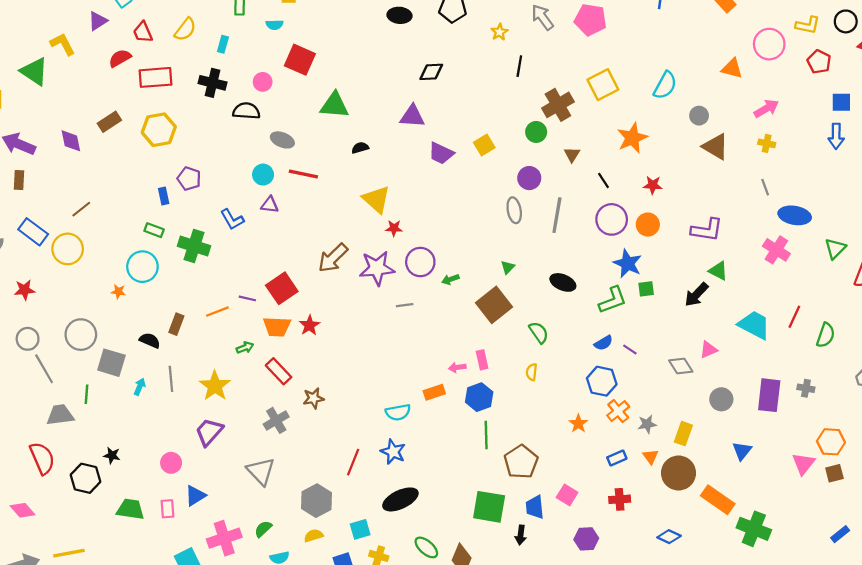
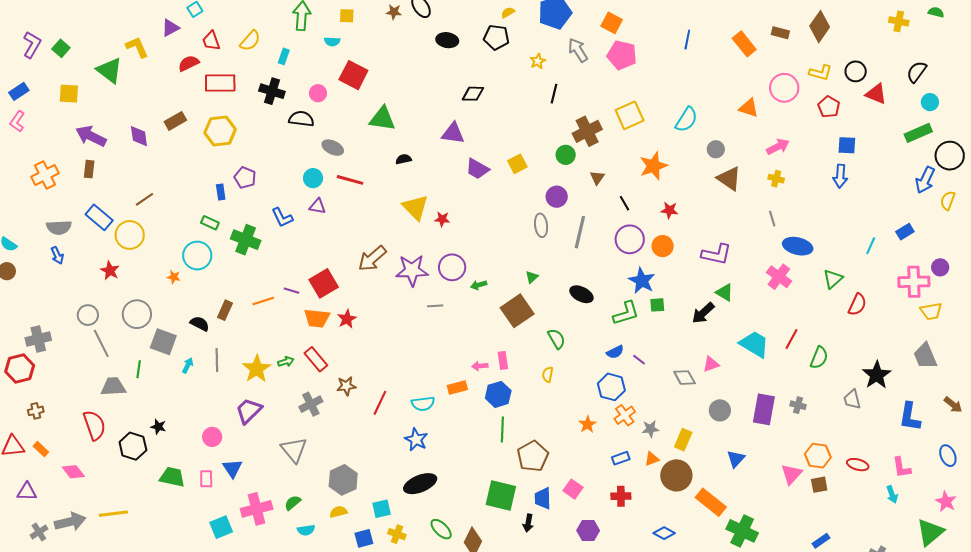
red star: (394, 228) -> (442, 219), moved
red star: (25, 290) -> (110, 271), moved, turned 30
green arrow: (245, 348) -> (286, 362), moved
orange triangle: (651, 457) -> (652, 459), turned 42
red line: (353, 462) -> (380, 403), moved
blue triangle: (195, 496) -> (232, 468), turned -35

